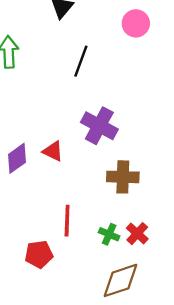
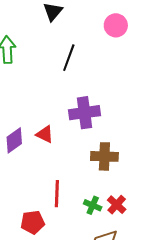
purple cross: (99, 126) -> (85, 113), turned -36

